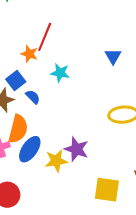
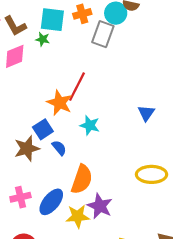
orange star: (29, 54) -> (60, 103), size x1.4
orange semicircle: (18, 129) -> (82, 179), moved

